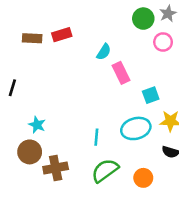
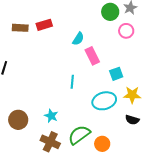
cyan star: (37, 125) -> (51, 116), moved
cyan line: (96, 137) -> (72, 82), moved
brown cross: (56, 168) -> (50, 142), moved, turned 36
orange circle: (143, 178) -> (102, 144), moved

